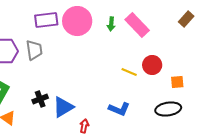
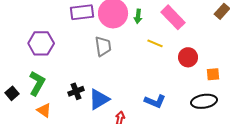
green arrow: (111, 24) -> (138, 16), moved
gray trapezoid: (34, 50) -> (103, 46), moved
yellow line: (129, 72) -> (155, 43), moved

